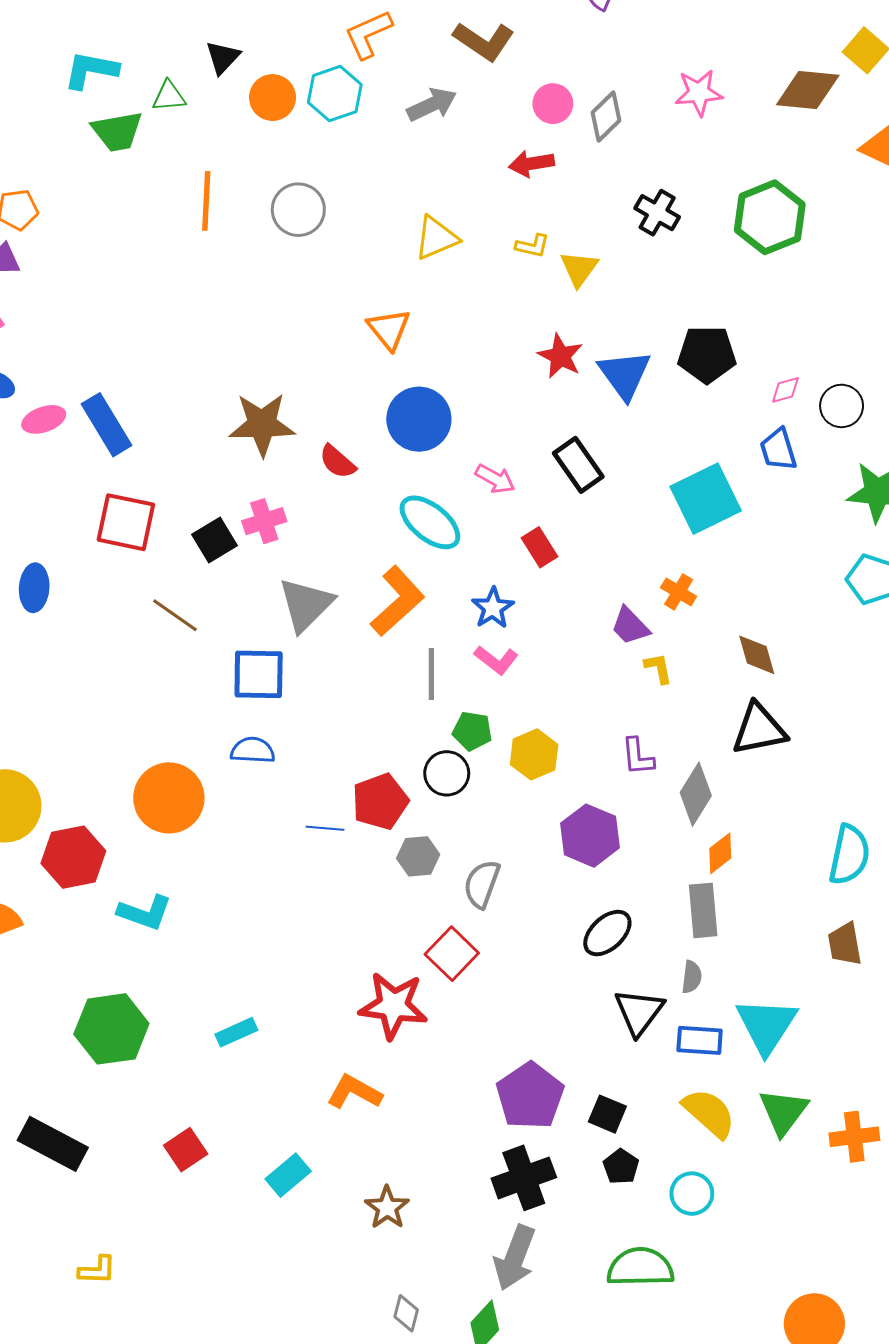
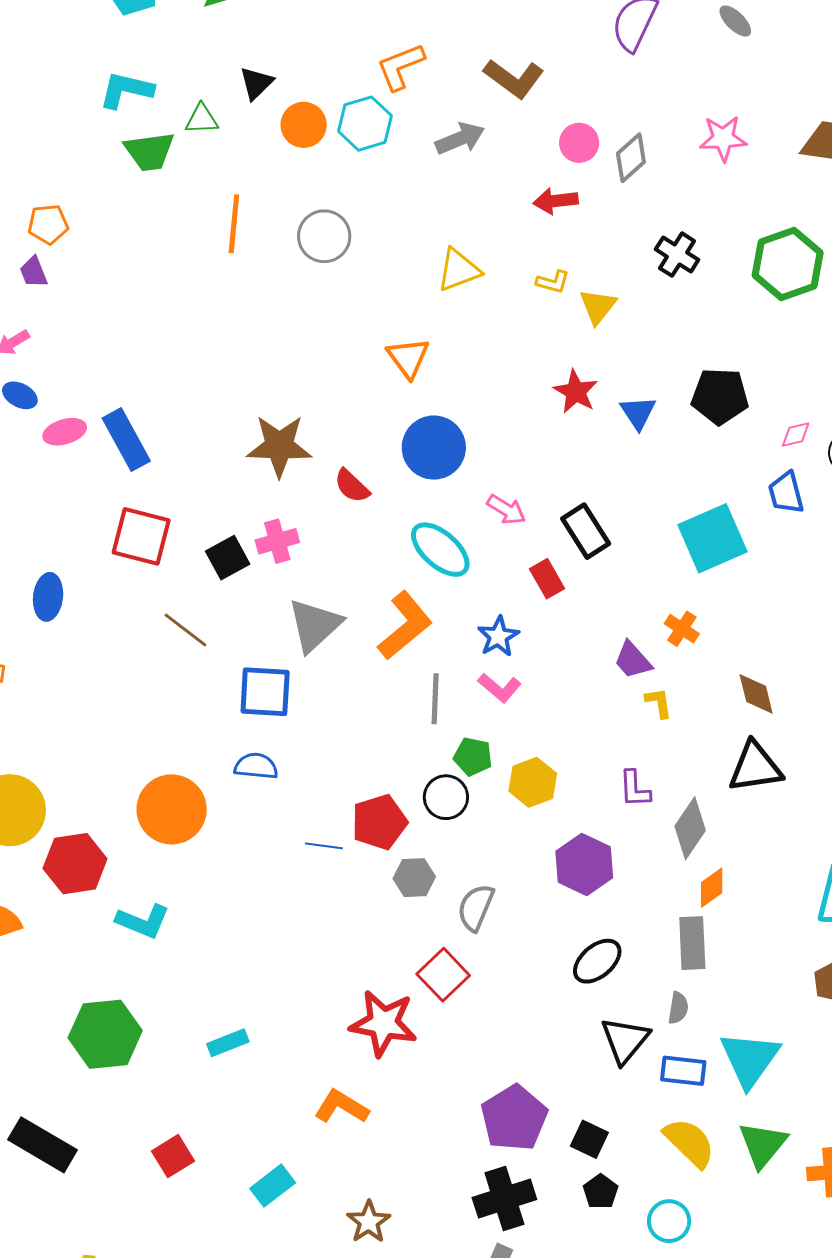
blue triangle: (625, 375) -> (638, 413), size x0.7
black rectangle: (578, 465) -> (586, 531), moved

